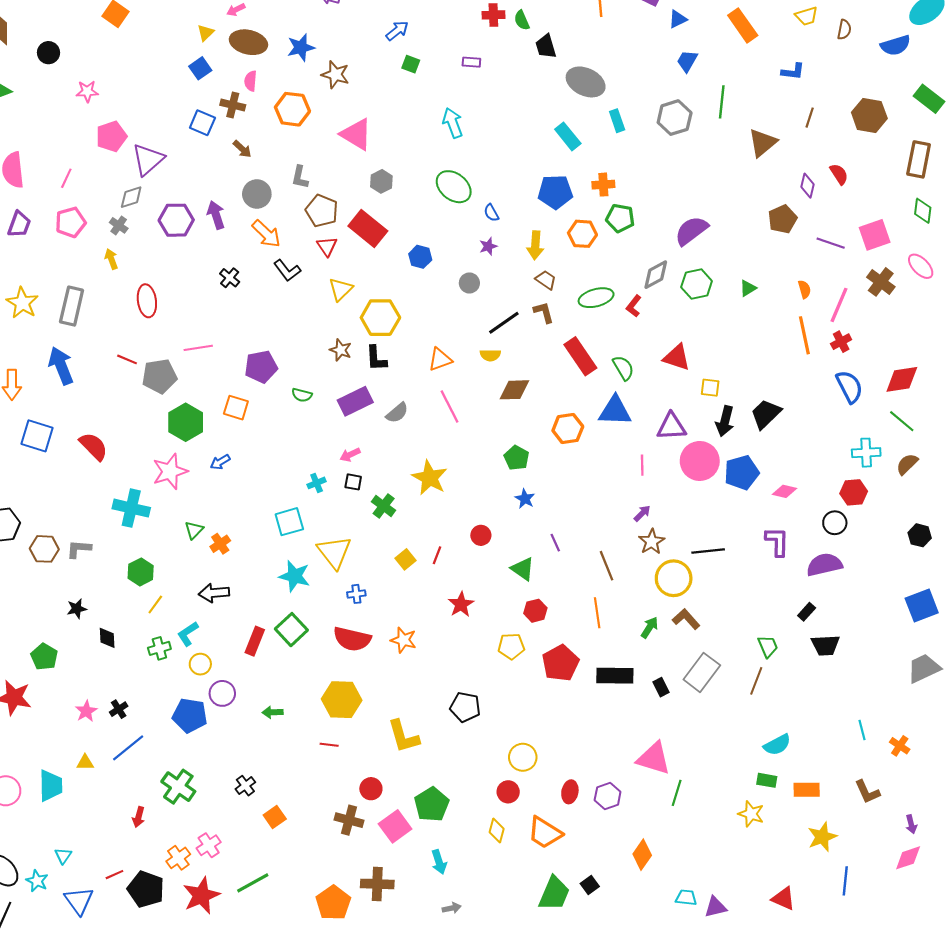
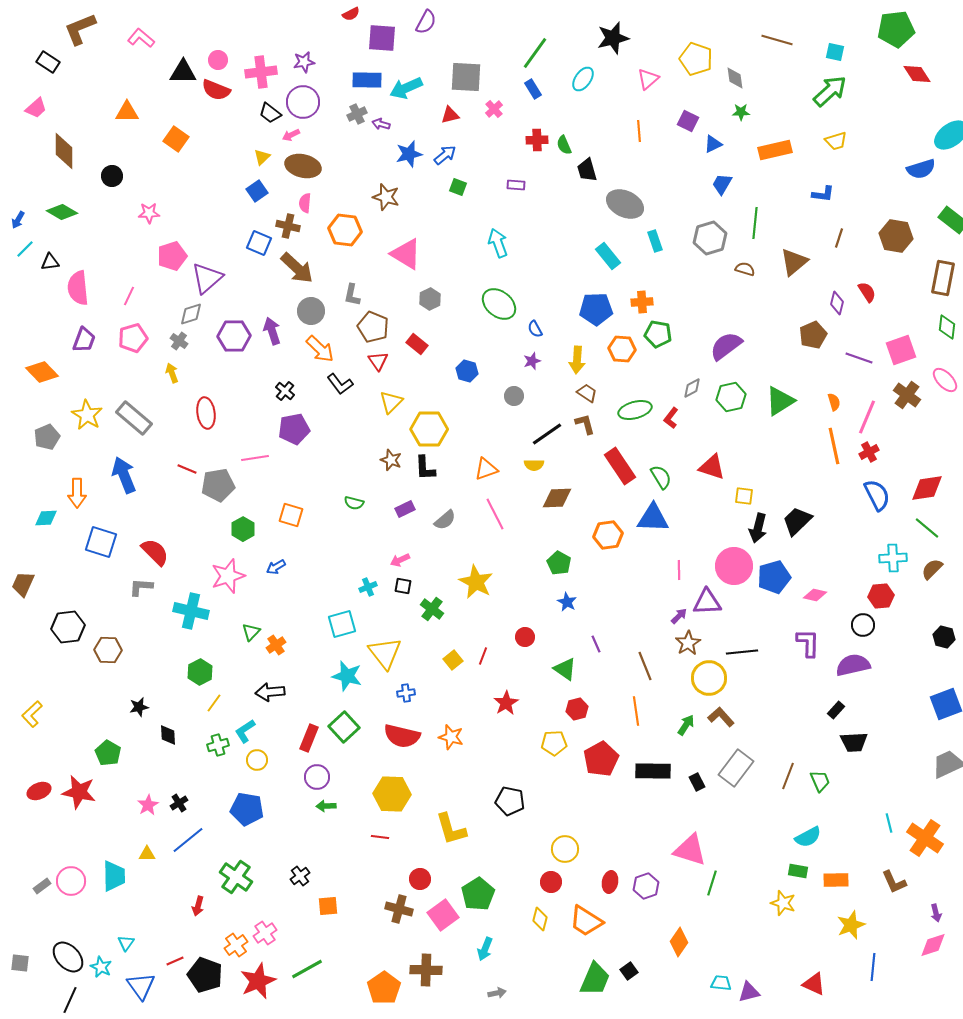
orange rectangle: (743, 25) -> (775, 150), turned -68
brown semicircle: (844, 30) -> (745, 269), moved, turned -84
blue star: (301, 47) -> (409, 154), moved
brown arrow: (242, 149) -> (297, 268), size x1.8
red rectangle: (368, 229) -> (417, 344), size x0.6
gray diamond: (656, 275) -> (692, 388), size x0.7
green triangle: (748, 288) -> (780, 401), size x1.8
gray rectangle: (72, 306) -> (134, 418), turned -63
purple pentagon: (261, 367) -> (294, 429), moved
purple rectangle: (355, 401) -> (405, 509), size x0.6
green hexagon: (186, 422) -> (243, 529), size x0.7
purple triangle: (671, 426) -> (707, 602), moved
gray L-shape: (79, 549) -> (141, 587), moved
green trapezoid: (768, 646) -> (820, 781), moved
purple circle: (222, 693) -> (317, 777), moved
orange cross: (900, 746) -> (925, 838), size x1.8
orange square: (275, 817) -> (328, 906), turned 30
cyan arrow: (439, 862) -> (485, 949), turned 40

